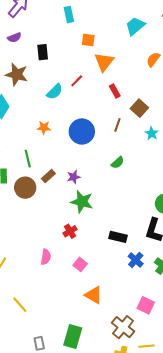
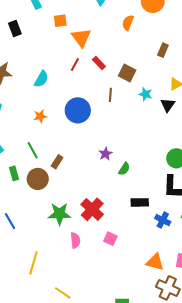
black rectangle: (43, 52) -> (15, 28), moved
red line: (77, 81) -> (75, 64), moved
green semicircle: (118, 163) -> (124, 169), moved
purple star: (74, 177) -> (105, 154), moved
green star: (82, 202) -> (59, 214), moved
red cross: (70, 231) -> (92, 209), size x1.6
orange triangle: (94, 295) -> (155, 262), moved

